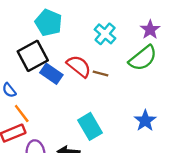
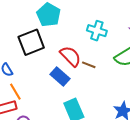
cyan cross: (105, 34) -> (97, 31), turned -30
blue rectangle: (51, 74) -> (60, 76), moved

